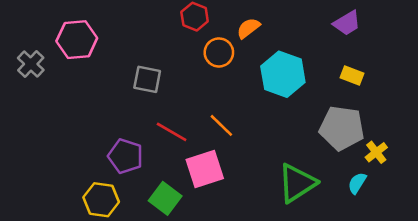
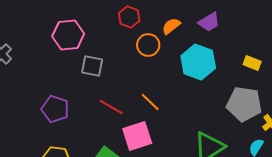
purple trapezoid: (347, 23) -> (209, 22), moved
pink hexagon: (77, 40) -> (68, 35), moved
purple pentagon: (125, 156) -> (55, 109), moved

